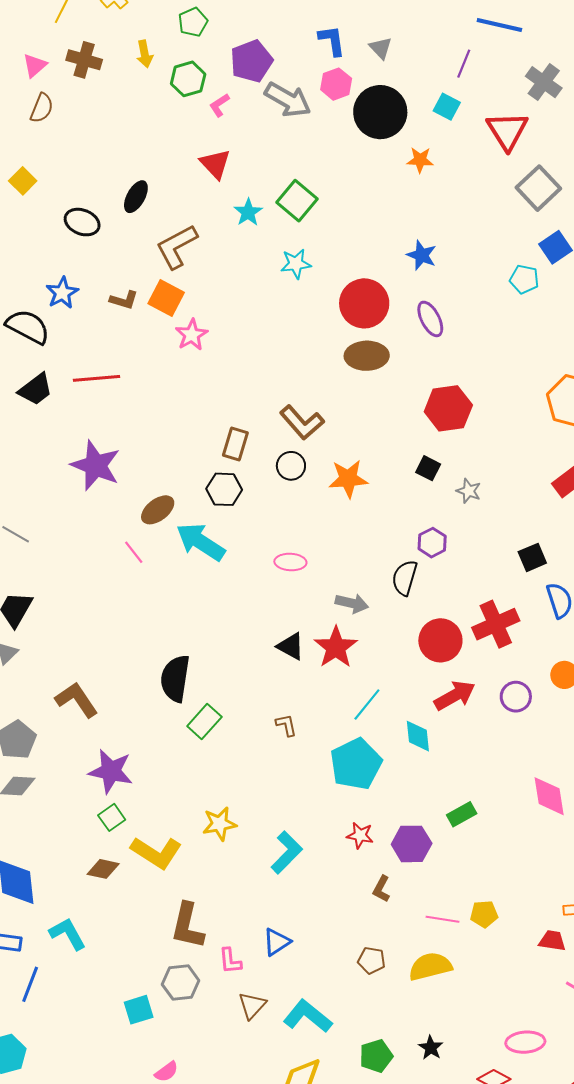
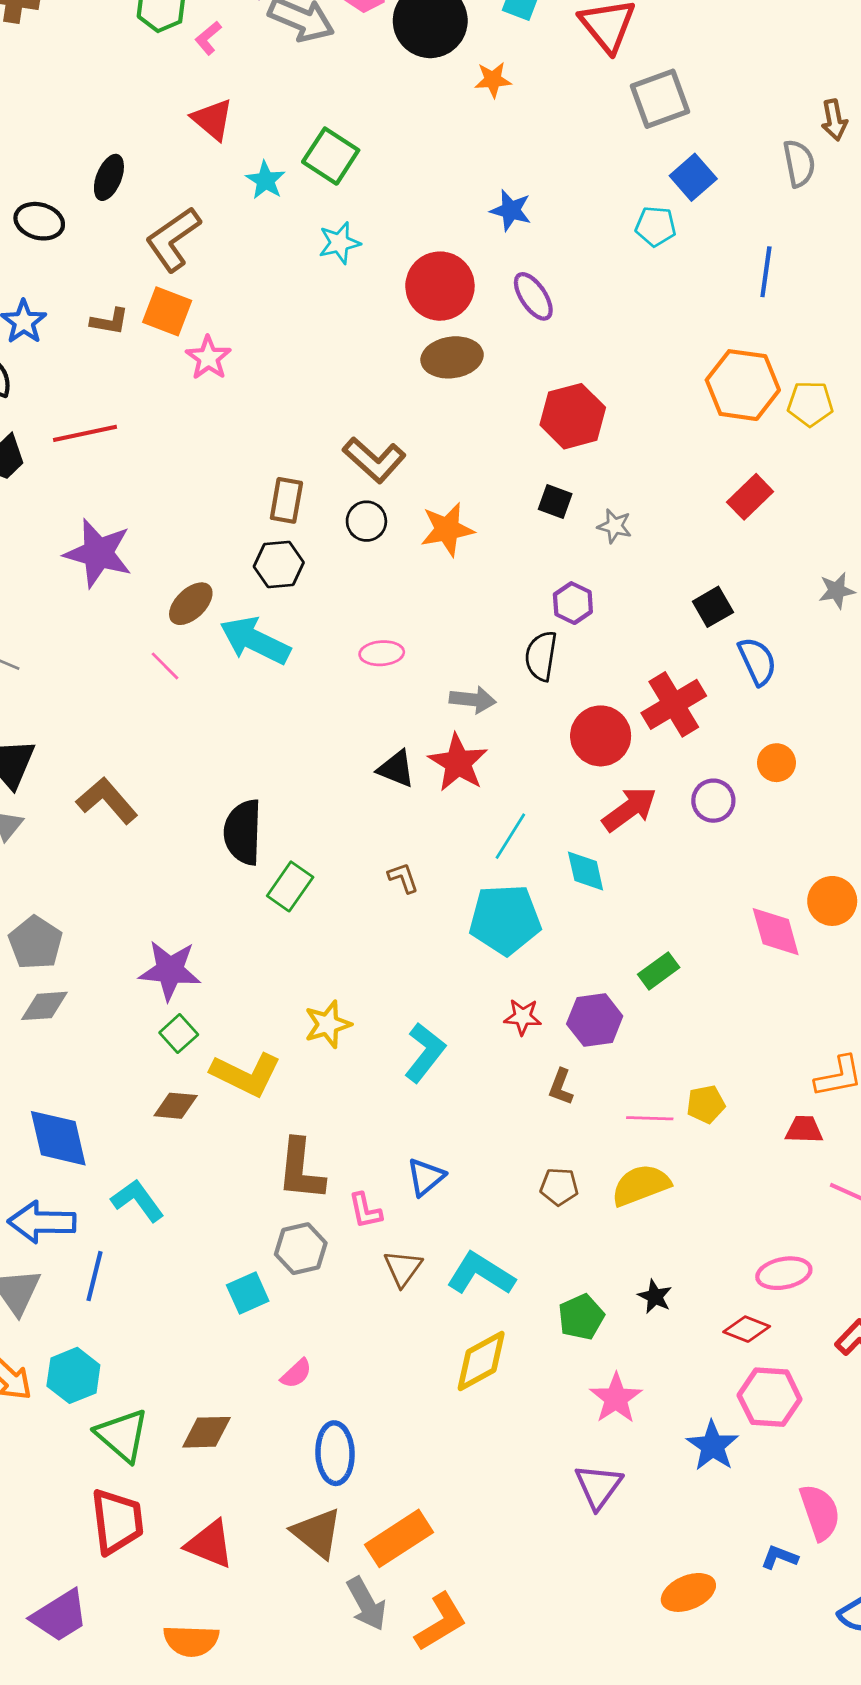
gray square: (538, 188) -> (660, 99), turned 30
brown L-shape: (77, 700) -> (107, 801), moved
cyan pentagon: (356, 764) -> (505, 920), turned 30

